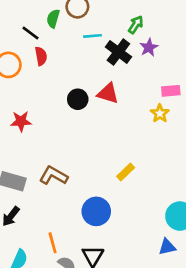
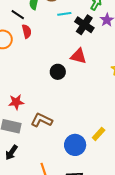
black circle: (78, 99) -> (58, 72), moved
red star: (21, 121) -> (16, 102), moved
yellow rectangle: (126, 172) -> (99, 134), moved

